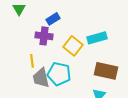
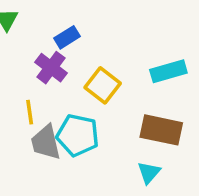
purple cross: (44, 36) -> (51, 68), turned 30
cyan rectangle: (97, 38) -> (168, 71), moved

